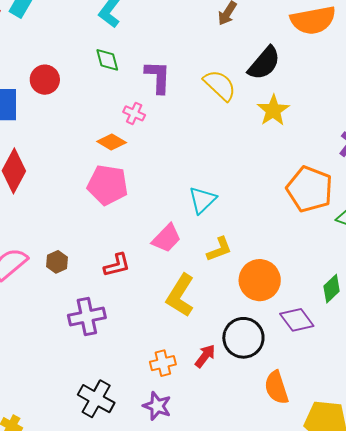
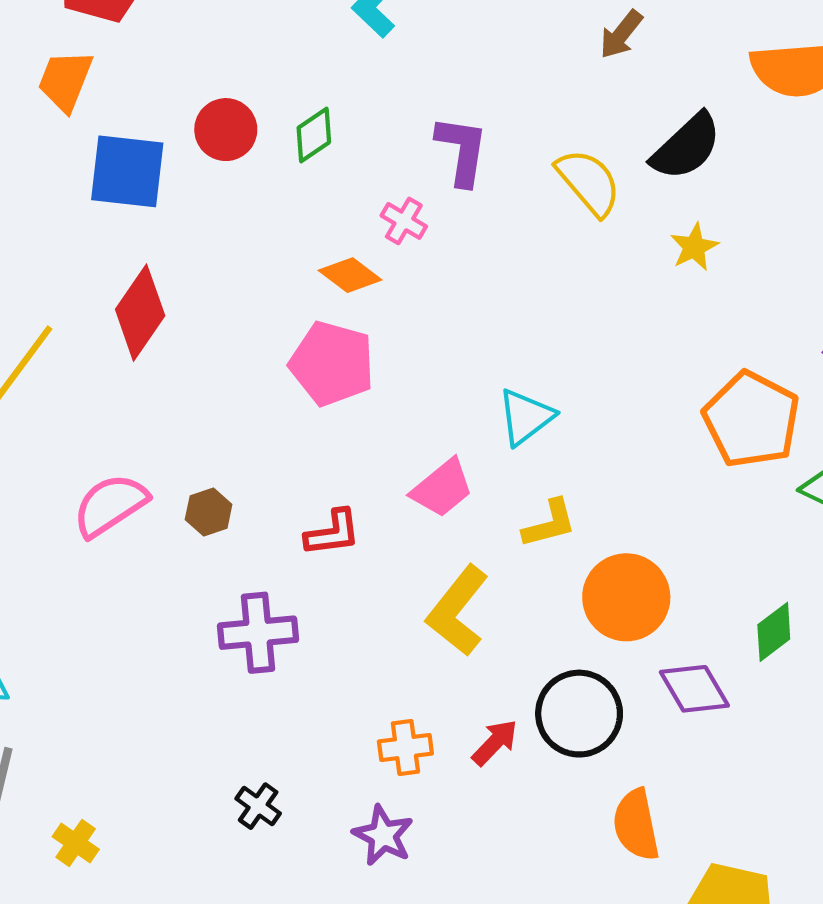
green diamond: (107, 60) -> (314, 135), moved, turned 64
yellow star: (273, 110) -> (694, 247), size x0.7
black cross: (96, 399) -> (258, 806), size x0.6

